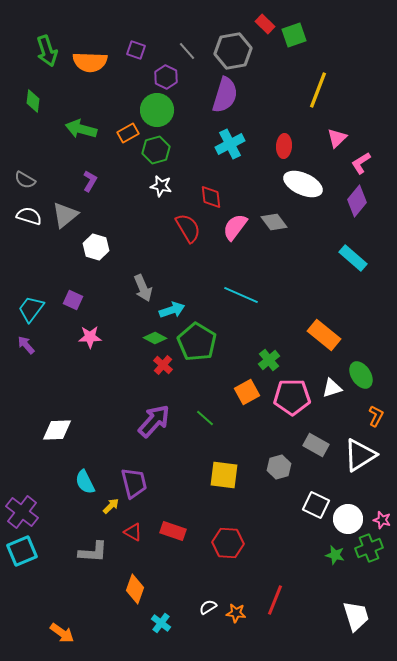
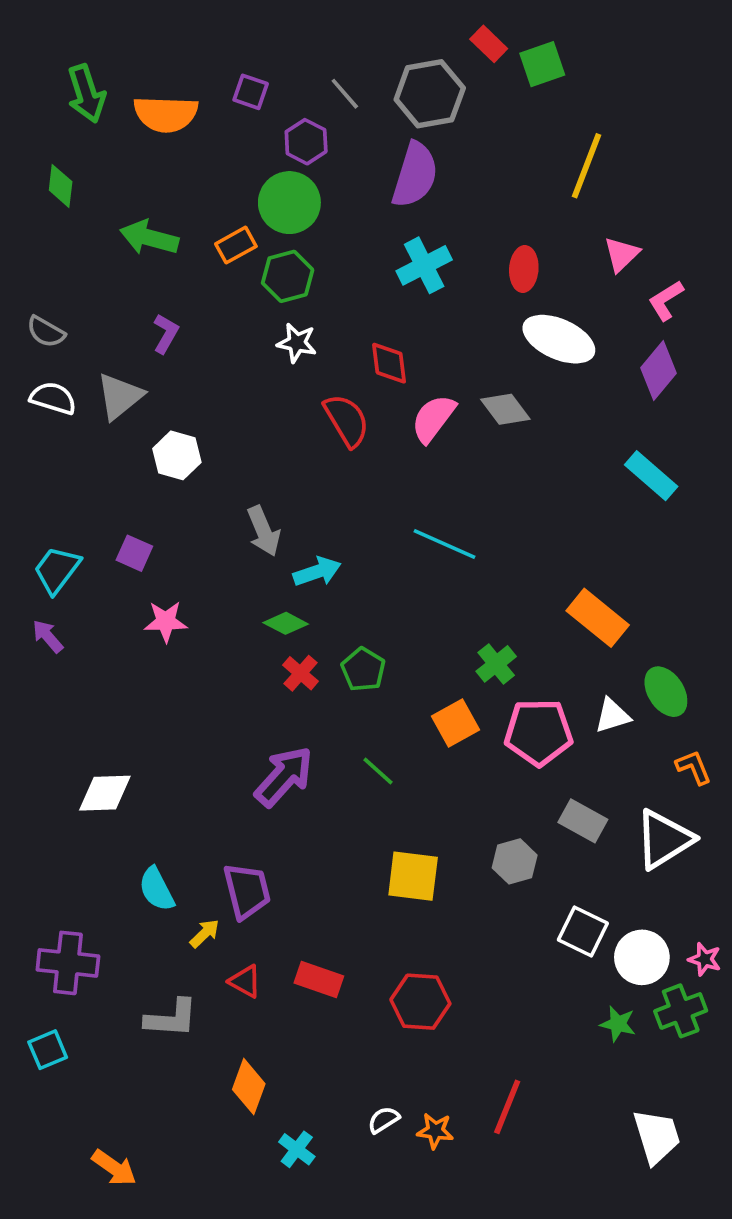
green pentagon: (197, 342) -> (363, 669), moved, size x0.6
orange L-shape: (376, 416) -> (694, 767), turned -50
purple cross: (22, 512) -> (68, 963), moved, turned -32
cyan square: (22, 551) -> (48, 1050), moved, size x0.7

